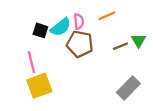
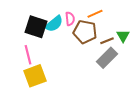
black square: (40, 30) -> (36, 27), size x1.6
brown pentagon: (80, 44) -> (85, 32), moved
gray rectangle: (128, 88) -> (107, 58), moved

